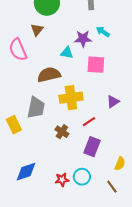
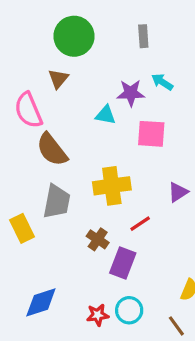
brown semicircle: (49, 75) -> (52, 150), moved, turned -115
purple rectangle: (92, 147) -> (123, 263), moved

